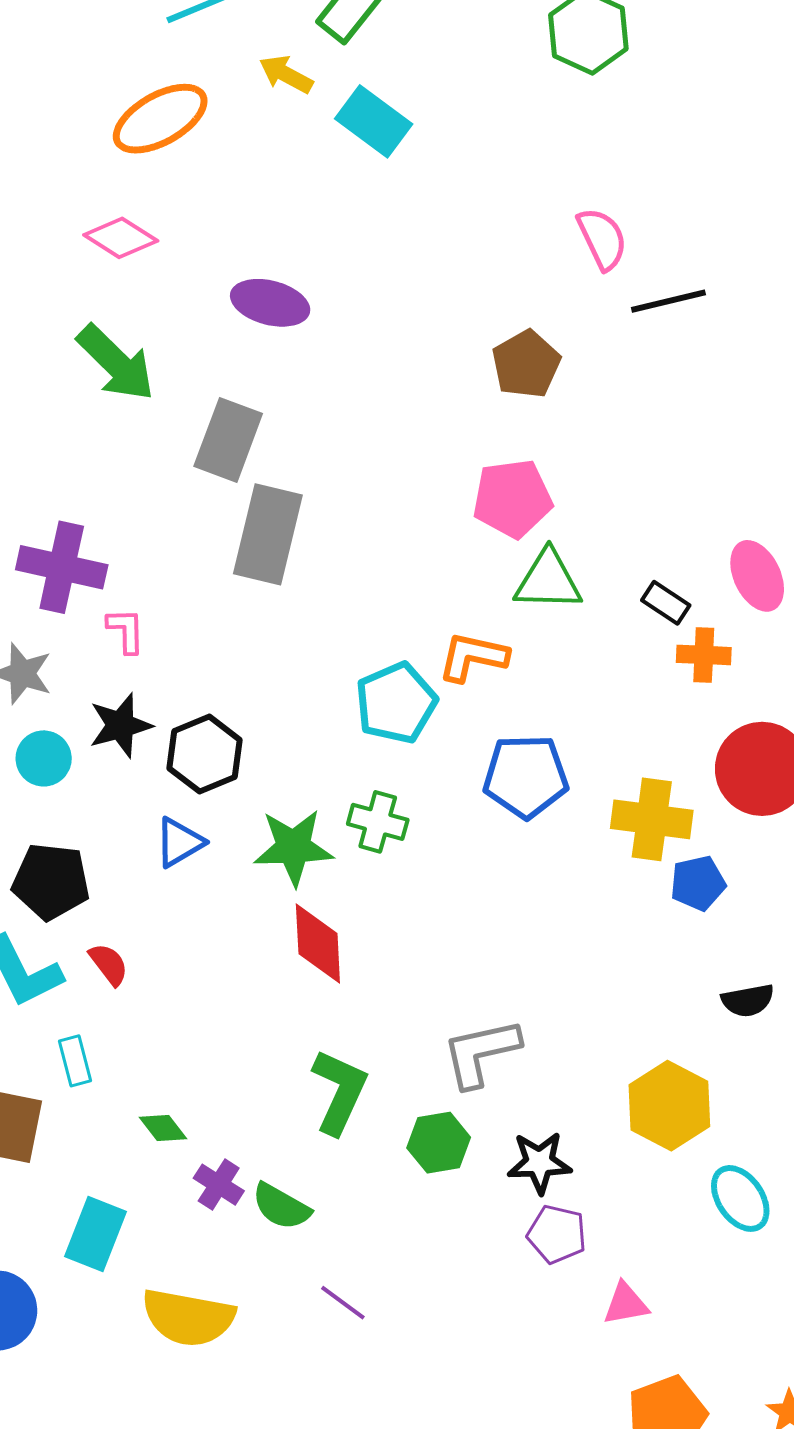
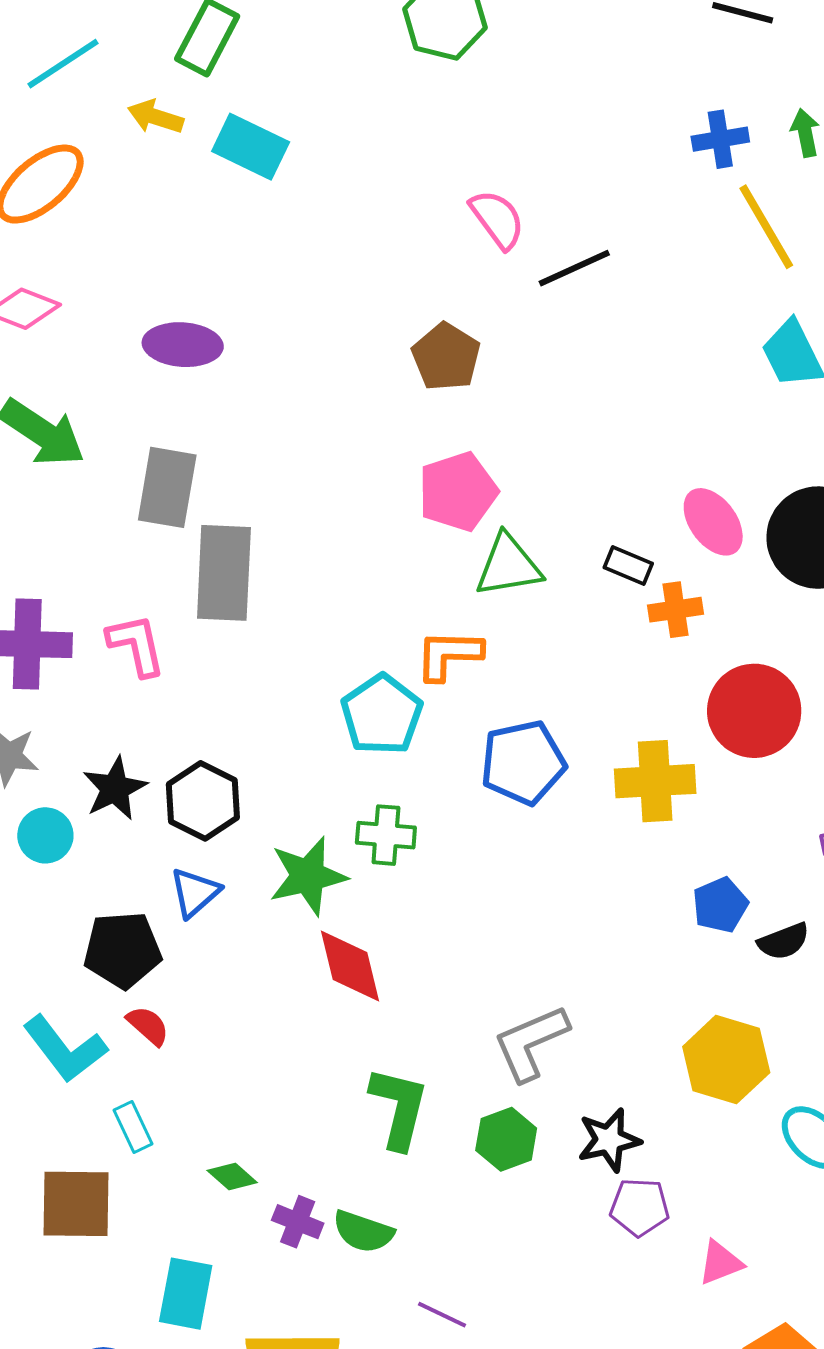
pink L-shape: (126, 631) -> (136, 645), moved, size x1.4
black pentagon: (51, 881) -> (123, 950), moved
blue pentagon: (698, 883) -> (720, 905), moved

